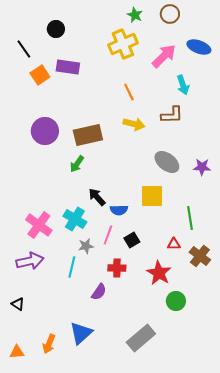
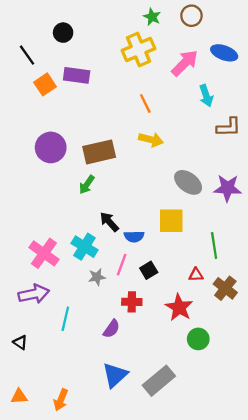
brown L-shape: (172, 115) -> (229, 127), moved
purple star: (202, 167) -> (228, 188), size x1.4
cyan line: (72, 267) -> (65, 319), moved
blue triangle: (81, 333) -> (115, 375), moved
orange arrow: (49, 344) -> (61, 400), moved

